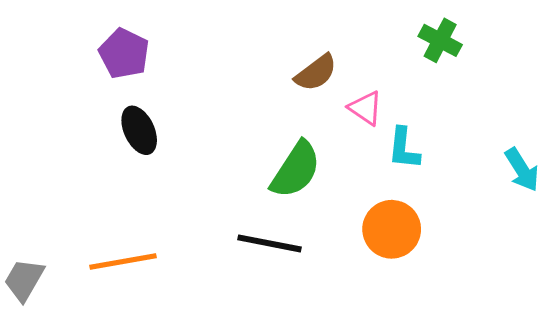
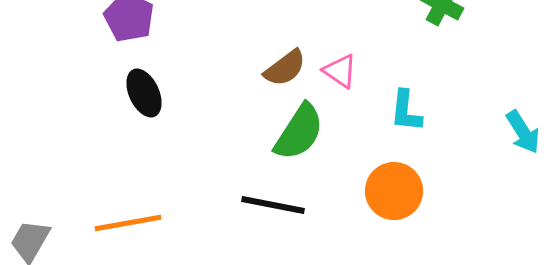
brown semicircle: (316, 73) -> (285, 68), moved
pink triangle: (365, 108) -> (340, 71), moved

